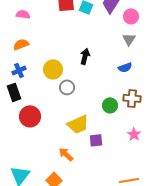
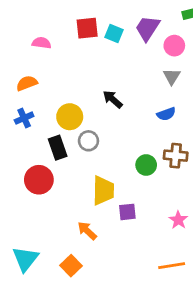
pink semicircle: (23, 14) -> (42, 43), moved
black arrow: (85, 56) -> (113, 99), turned -63
black rectangle: (14, 92) -> (58, 148), moved
yellow trapezoid: (78, 124) -> (103, 190), turned -65
pink star: (134, 134) -> (178, 220), moved

